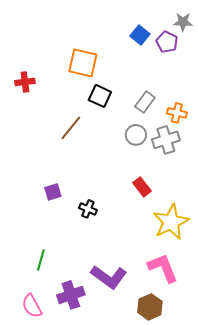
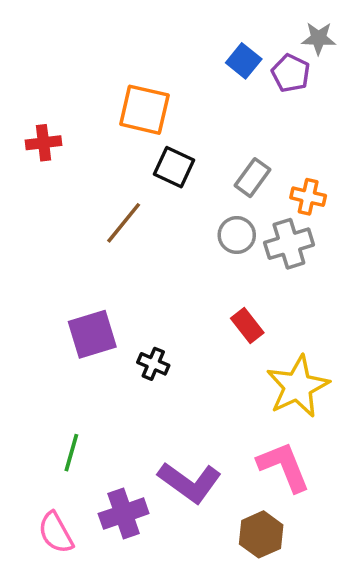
purple square: (53, 192) -> (92, 334), size x1.6

